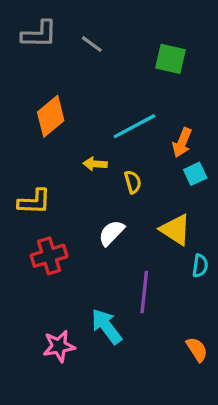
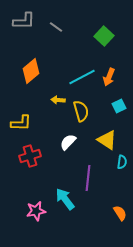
green square: (171, 59) -> (104, 36), turned 30
orange arrow: (182, 143) -> (109, 77), moved
yellow semicircle: (133, 182) -> (81, 111), size x1.5

